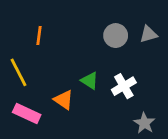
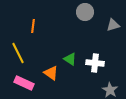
gray circle: (116, 36) -> (85, 12), moved
white cross: (124, 86) -> (95, 63), turned 36

